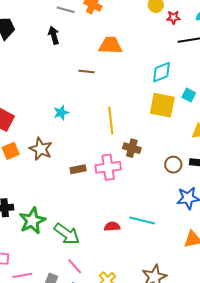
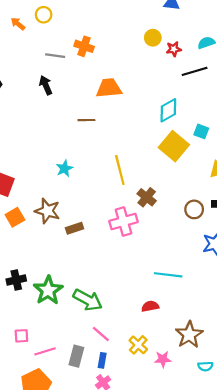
yellow square: (162, 105) -> (174, 146), turned 36
brown cross: (132, 148) -> (147, 197), turned 30
brown rectangle: (78, 169) -> (74, 228), moved
red semicircle: (112, 226) -> (150, 306), moved

